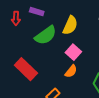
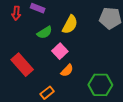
green semicircle: (46, 35) -> (45, 32), size x0.7
pink square: (73, 52) -> (60, 51), moved

